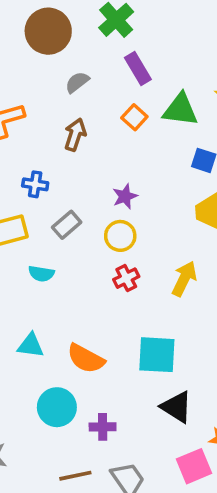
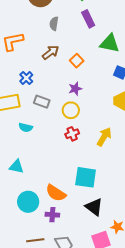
gray semicircle: (77, 82) -> (54, 24), turned -48
orange square: (134, 117) -> (77, 61), moved
brown arrow: (75, 135) -> (50, 52), turned 30
blue cross: (35, 184) -> (26, 78), turned 32
gray rectangle: (67, 225) -> (42, 102), turned 56
orange semicircle: (86, 359) -> (56, 193), moved

